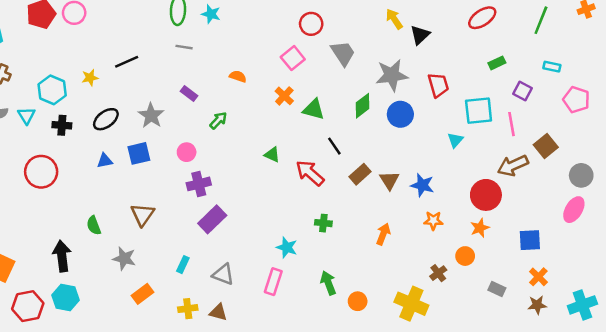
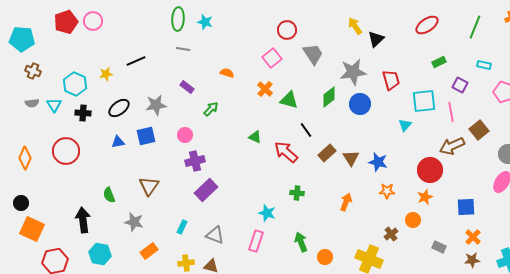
gray star: (151, 115) -> (156, 105), turned 30
cyan hexagon: (66, 298) -> (100, 254), moved

